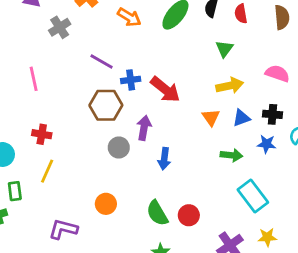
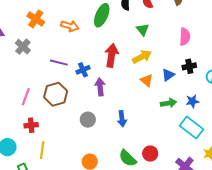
pink semicircle: (277, 73) -> (185, 37), turned 90
pink line: (34, 79) -> (26, 97), moved, turned 48
yellow arrow: (230, 86) -> (142, 57), moved
red arrow: (165, 89) -> (111, 55), moved, turned -105
brown hexagon: (106, 105) -> (56, 94), moved
purple arrow: (144, 128) -> (100, 87), moved
blue star: (266, 144) -> (192, 101), moved

